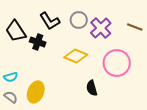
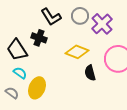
black trapezoid: (16, 31) -> (17, 50), moved
cyan semicircle: (11, 77) -> (20, 73), moved, turned -128
black semicircle: (92, 88) -> (90, 73), moved

